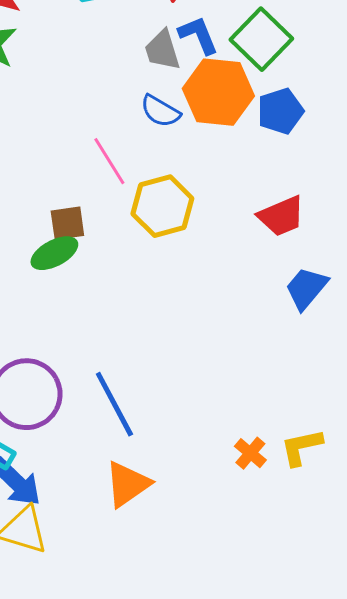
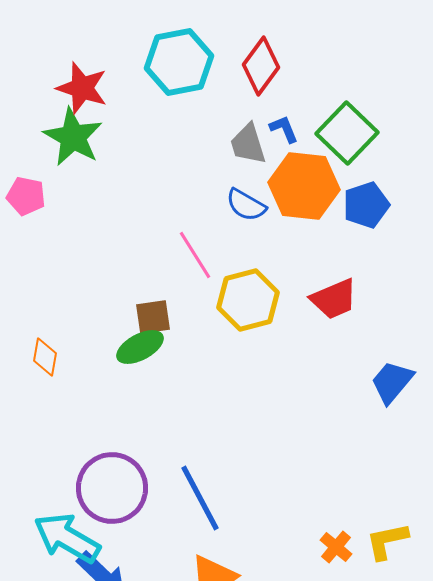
blue L-shape: (198, 35) -> (284, 129), size x0.7
red trapezoid: (281, 216) -> (334, 299), moved

